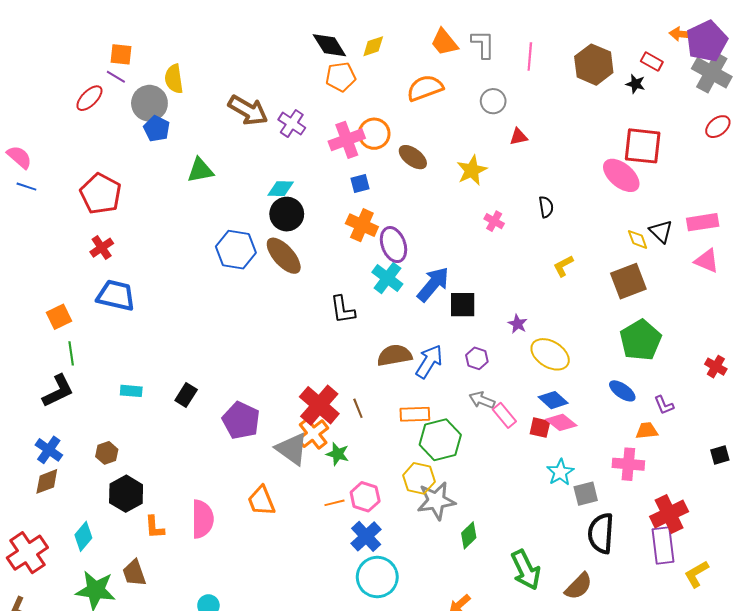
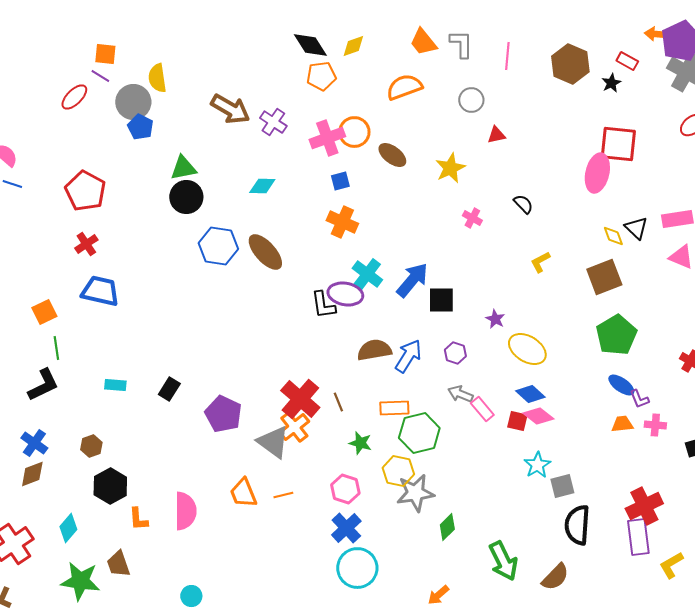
black star: (636, 84) -> (611, 83), turned 30
pink ellipse: (621, 175) -> (597, 173), turned 63
black semicircle: (546, 207) -> (523, 204), turned -35
black circle: (287, 214) -> (186, 197), moved
purple ellipse: (394, 245) -> (345, 294), moved, turned -60
blue ellipse: (622, 391) -> (621, 385), moved
green star: (338, 454) -> (360, 443), moved
pink cross: (628, 464) -> (655, 425), moved, size x0.7
orange line: (335, 503) -> (283, 495), moved

